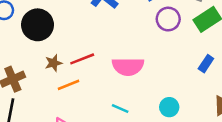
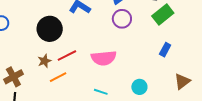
purple circle: (168, 19) -> (122, 19), moved
black circle: (38, 25) -> (50, 29), moved

